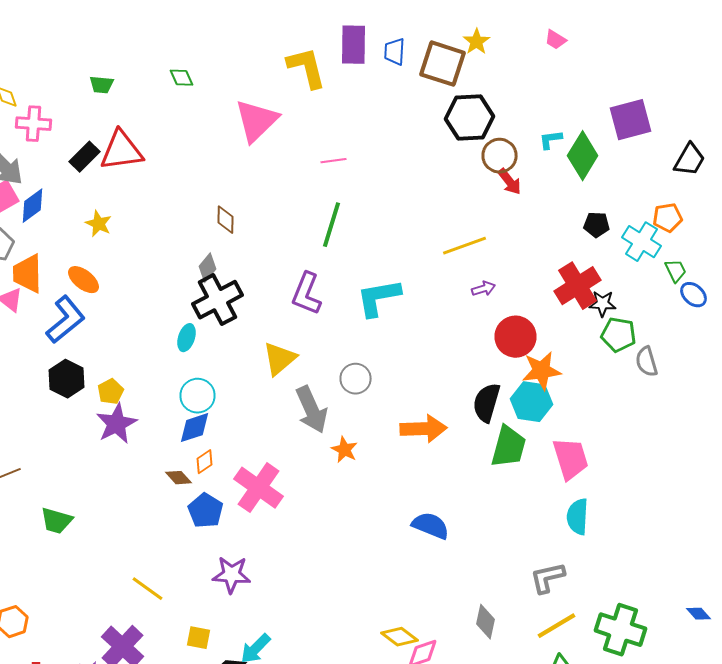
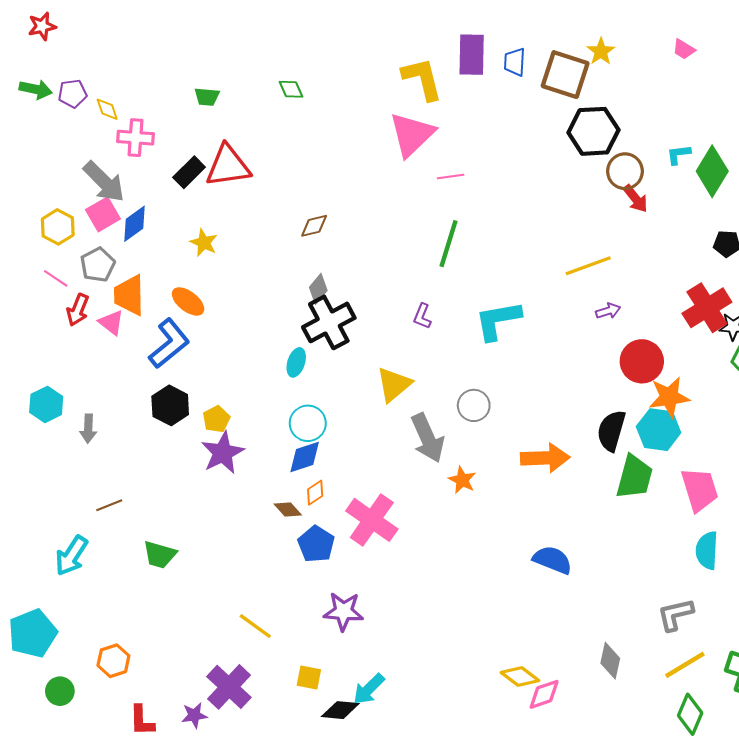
pink triangle: (256, 121) -> (412, 134), moved
brown diamond: (226, 220) -> (314, 226), moved, turned 76
purple L-shape: (306, 294) -> (422, 316), size x0.6

